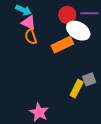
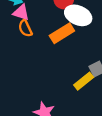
yellow rectangle: (77, 89) -> (84, 81), turned 30

